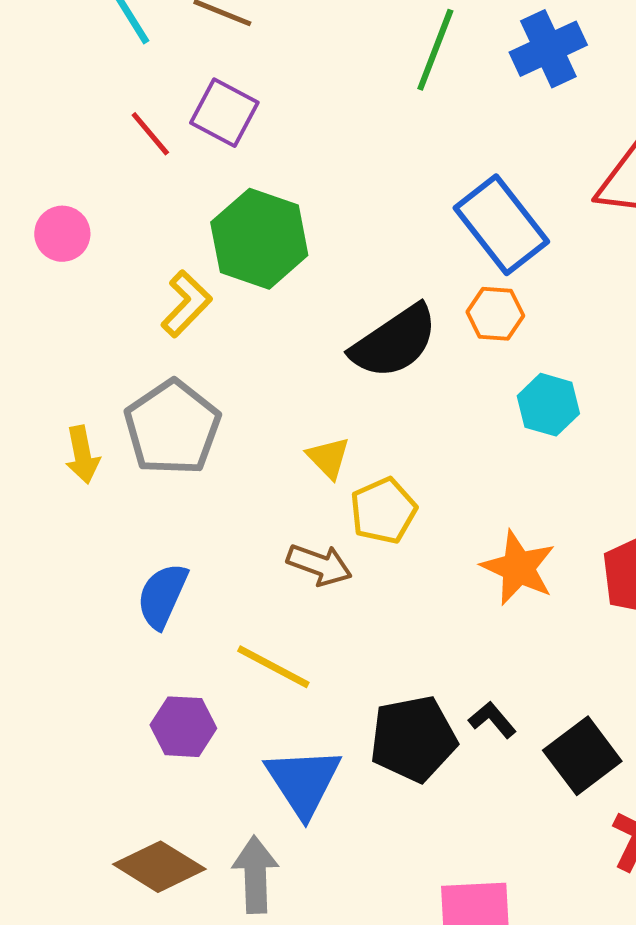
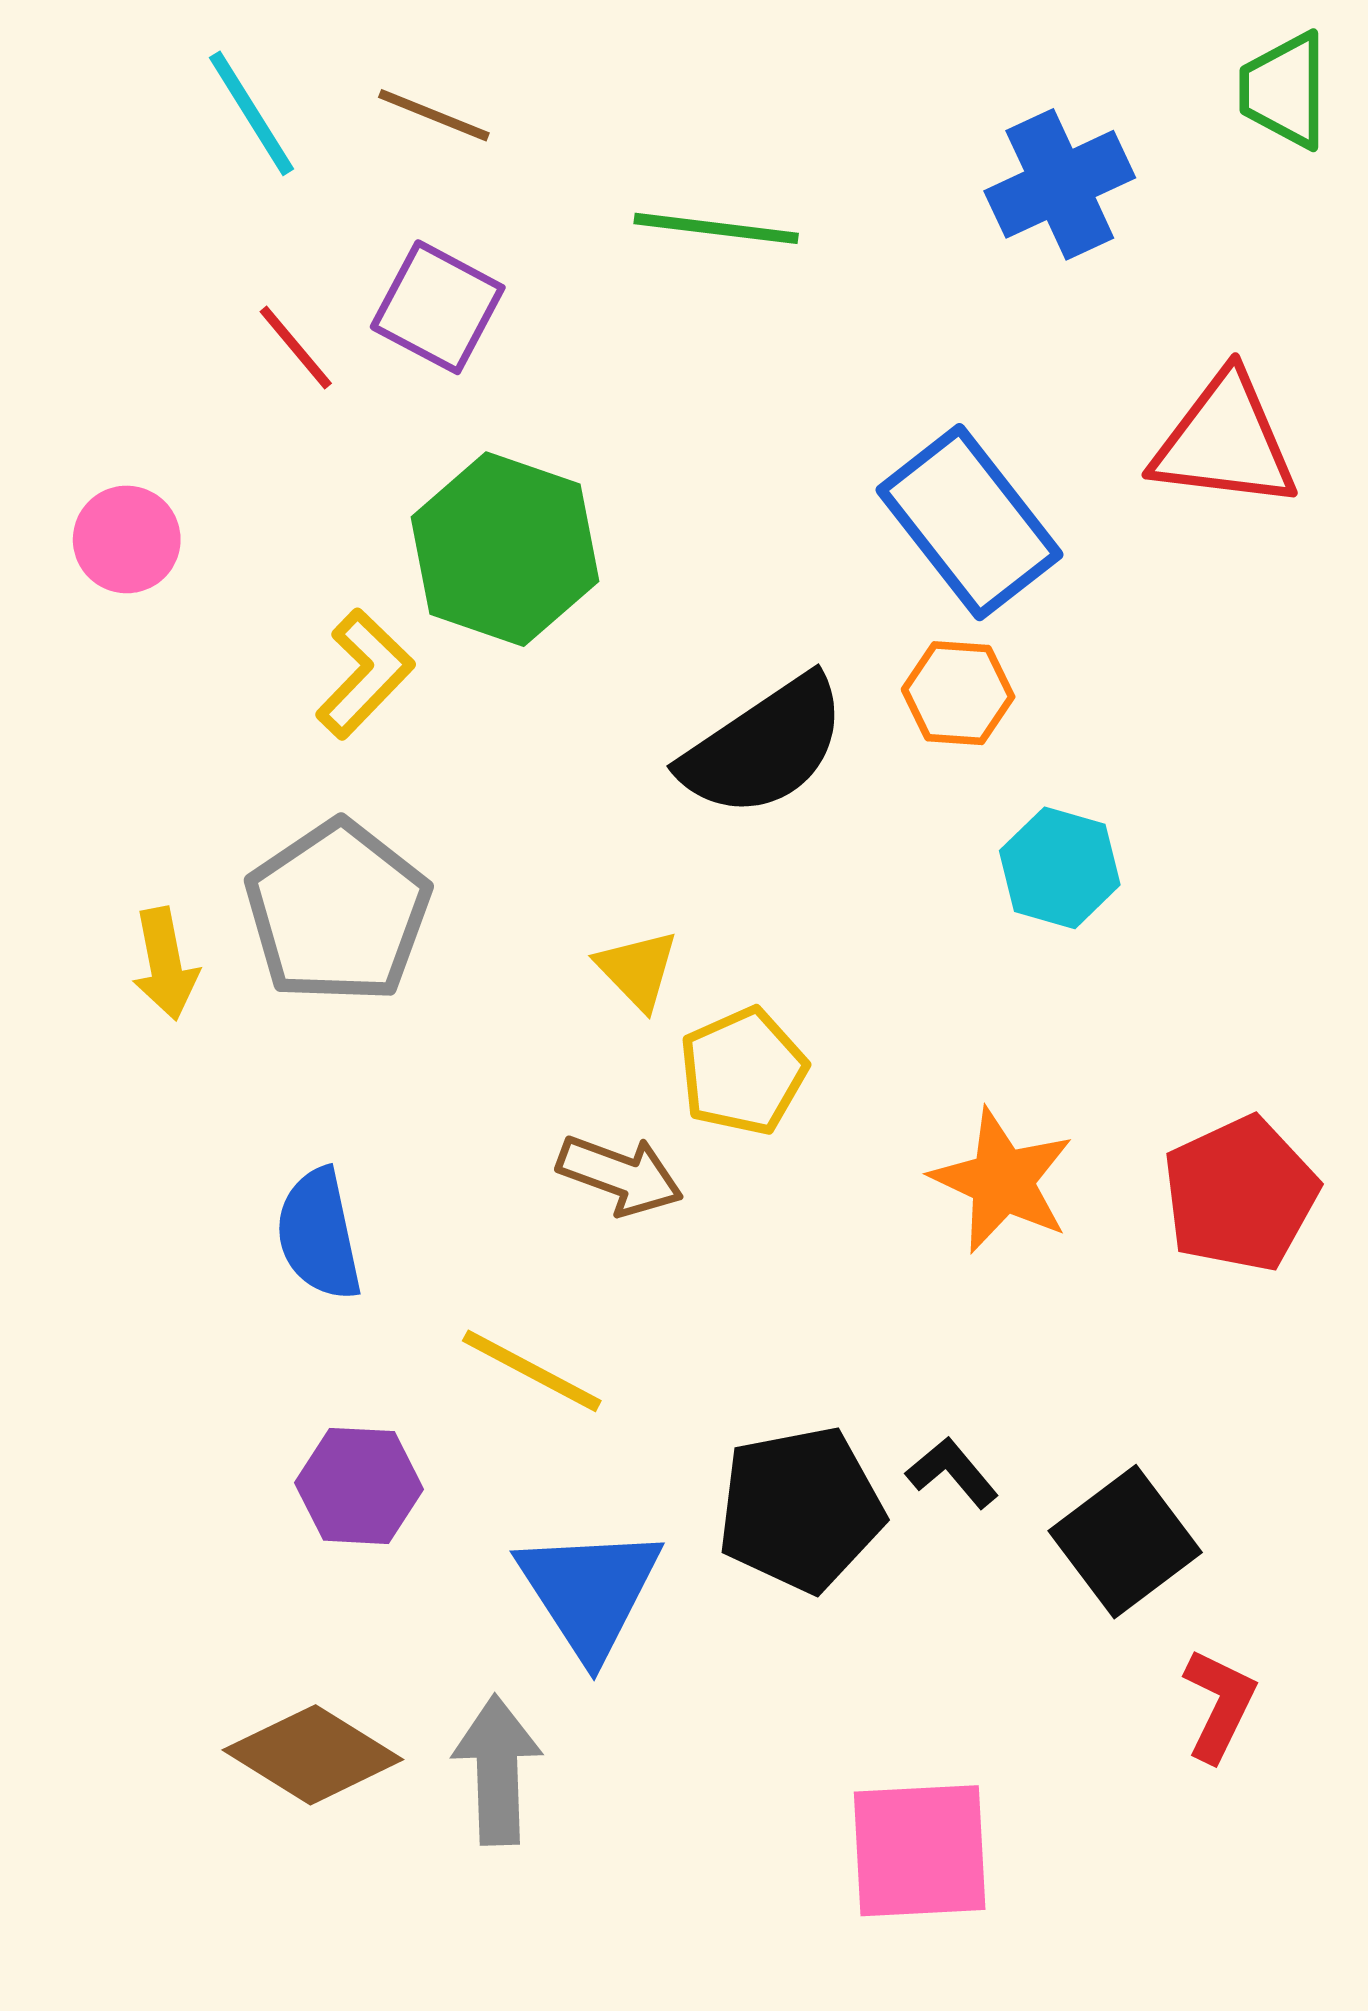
green line: (435, 50) -> (716, 228), moved, turned 76
blue semicircle: (162, 596) -> (319, 1234), turned -36

